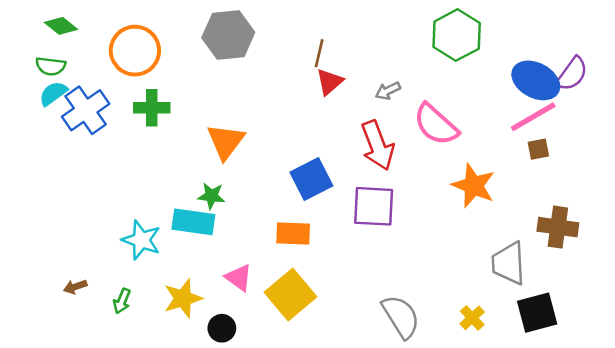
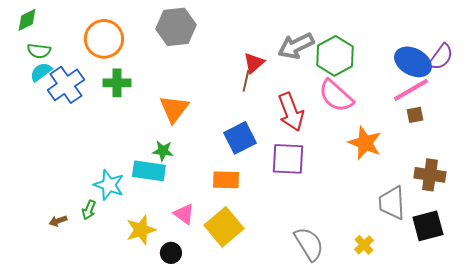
green diamond: (61, 26) -> (27, 20), moved, turned -65
green hexagon: (457, 35) -> (335, 56), moved
brown line: (319, 53) -> (246, 81), moved
gray arrow: (388, 91) -> (296, 46), moved, size x1.8
green arrow: (122, 301) -> (89, 210), moved
black square: (537, 313) -> (428, 226), moved

